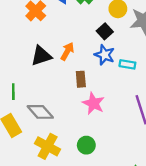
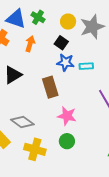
orange arrow: (67, 51) -> (30, 44), moved
brown rectangle: (81, 79) -> (50, 87), size x1.5
pink star: (93, 103) -> (67, 116), moved

